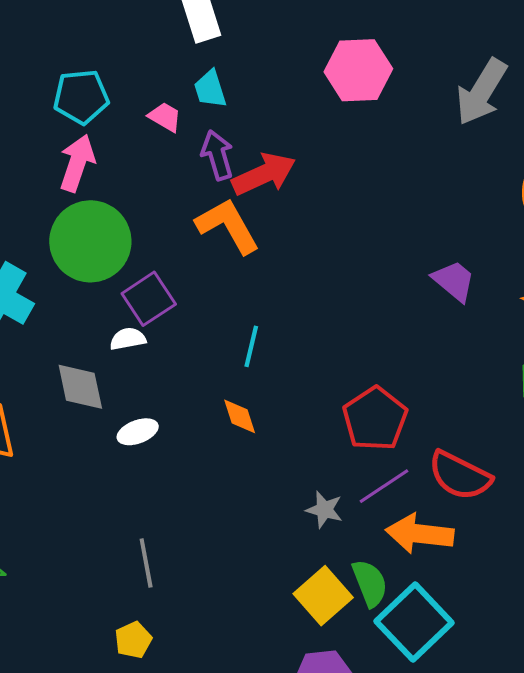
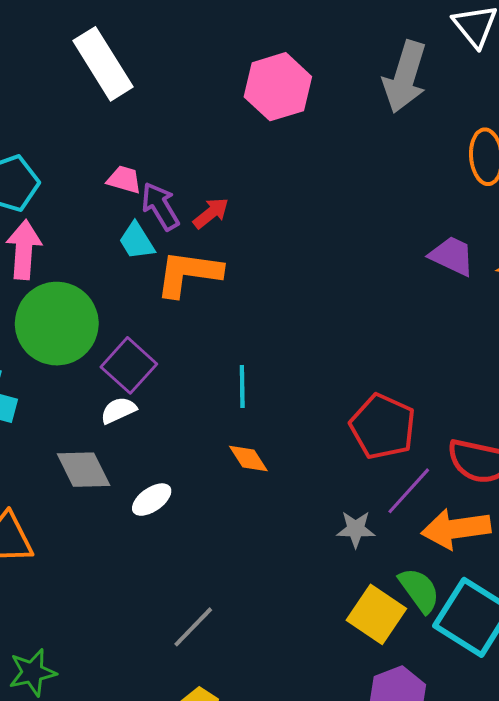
cyan trapezoid: (210, 89) -> (137, 241), moved
pink trapezoid: (165, 117) -> (124, 180), moved
red arrow: (264, 174) -> (211, 213), size x0.6
orange L-shape: (228, 226) -> (189, 273), turned -38
purple trapezoid: (454, 281) -> (452, 256), moved
gray line: (146, 563) -> (193, 627), turned 69

